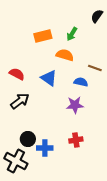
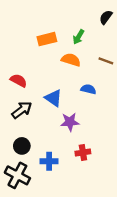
brown line: (95, 68) -> (106, 61), moved
blue triangle: (49, 78) -> (53, 98), moved
purple star: (75, 105) -> (70, 122), moved
black circle: (28, 139) -> (22, 146), moved

